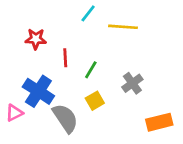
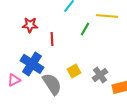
yellow line: (123, 27) -> (107, 16), moved
green line: (91, 70) -> (85, 29), moved
gray cross: (132, 83) -> (100, 75), moved

